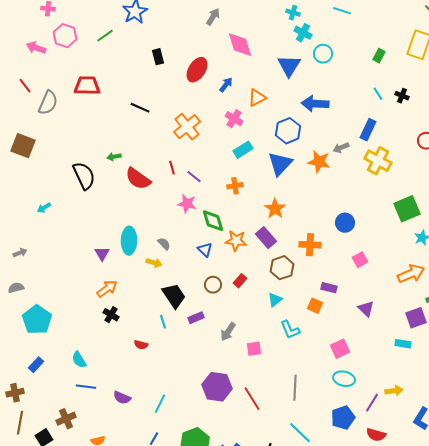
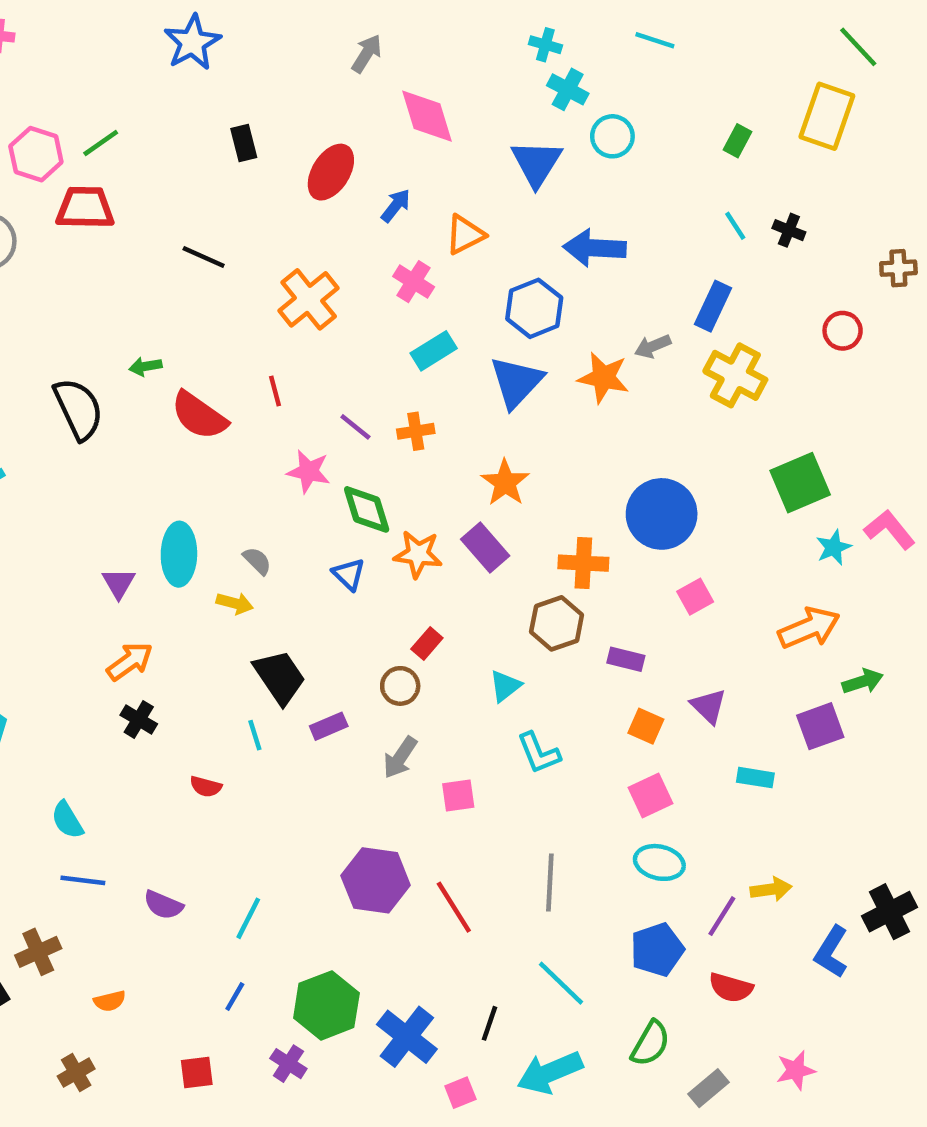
pink hexagon: (65, 36) -> (36, 154), moved
green line: (105, 36) -> (101, 143), moved
purple line: (194, 177) -> (355, 427), moved
blue circle: (345, 223) -> (662, 514), size x1.6
brown hexagon: (282, 268) -> (557, 623), moved
brown circle: (213, 285) -> (400, 686), moved
orange square: (315, 306) -> (646, 726), moved
cyan rectangle: (403, 344) -> (755, 778), moved

